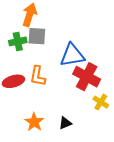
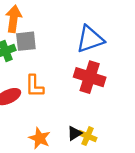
blue triangle: (72, 55) -> (90, 39), moved
yellow cross: (101, 102) -> (88, 136), moved

